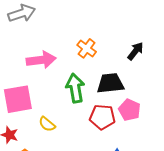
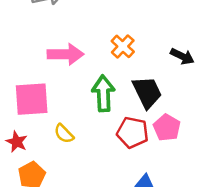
black arrow: (135, 51) -> (182, 56), turned 72
black trapezoid: (110, 83) -> (147, 92), turned 64

